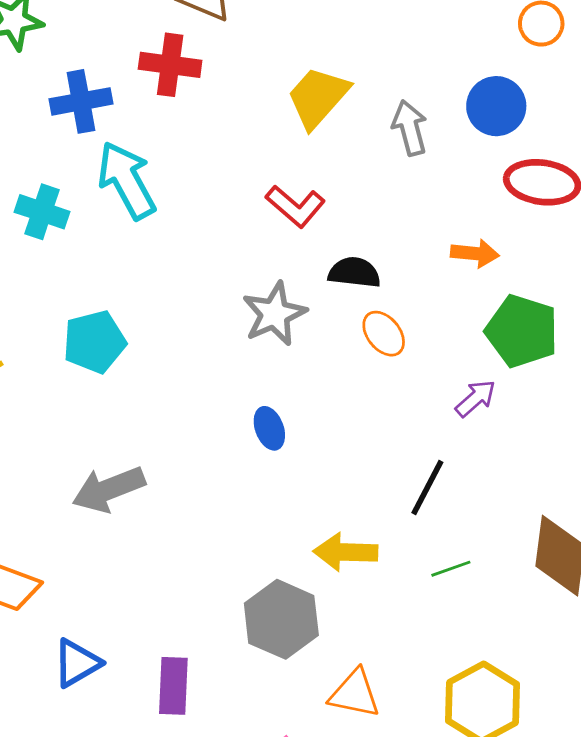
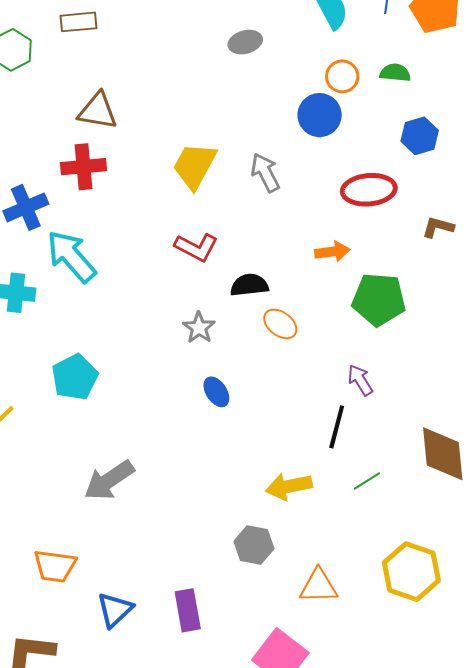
blue circle: (496, 106) -> (320, 115), moved
gray star: (274, 314) -> (199, 328), size x0.7
purple arrow: (475, 398) -> (360, 380), moved, turned -68
blue ellipse: (269, 428) -> (216, 392), moved
gray hexagon: (281, 619) -> (254, 545), size x0.7

